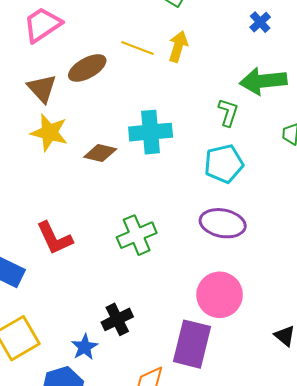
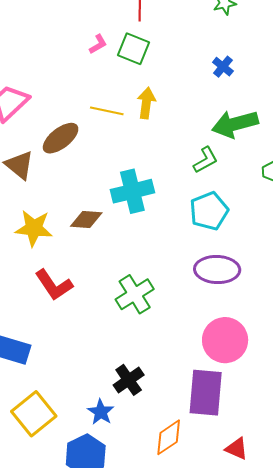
green L-shape: (228, 112) -> (205, 160), turned 52
yellow star: (49, 133) -> (34, 228), moved
red L-shape: (54, 238) -> (54, 285), moved

